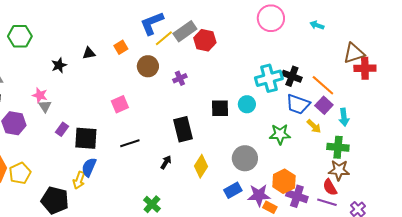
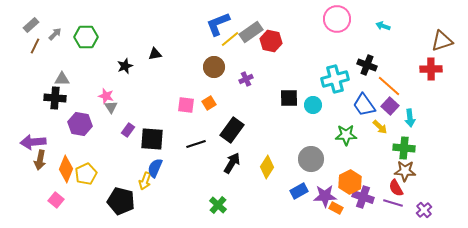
orange square: (121, 47) -> (209, 103), moved
brown triangle: (354, 53) -> (442, 41), moved
black cross: (292, 76) -> (367, 65), moved
pink square: (120, 104) -> (186, 105), turned 30
blue trapezoid: (298, 104) -> (364, 105), turned 35
black square: (220, 108) -> (289, 98), moved
black rectangle: (183, 129) -> (232, 130), moved, turned 50
black arrow: (166, 162) -> (232, 163), size x1.5

